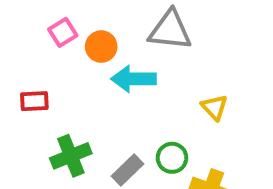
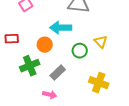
orange circle: (101, 47) -> (45, 45), moved
green circle: (172, 158) -> (80, 51), moved

